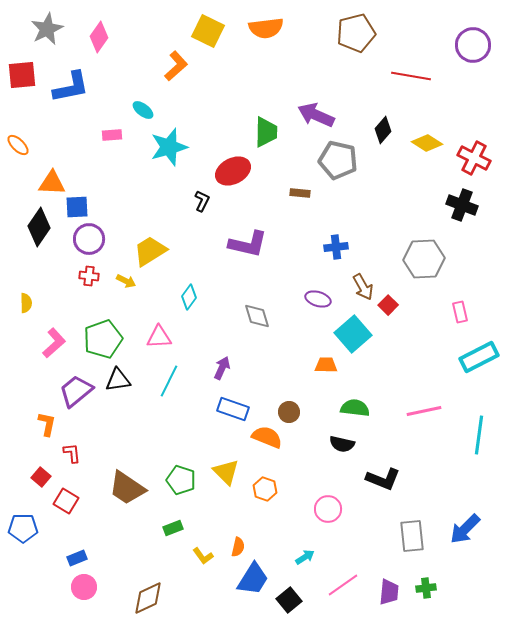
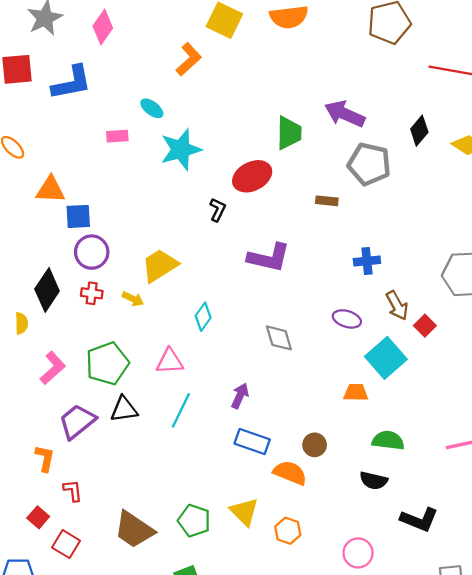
black diamond: (39, 227) -> (47, 290), moved

